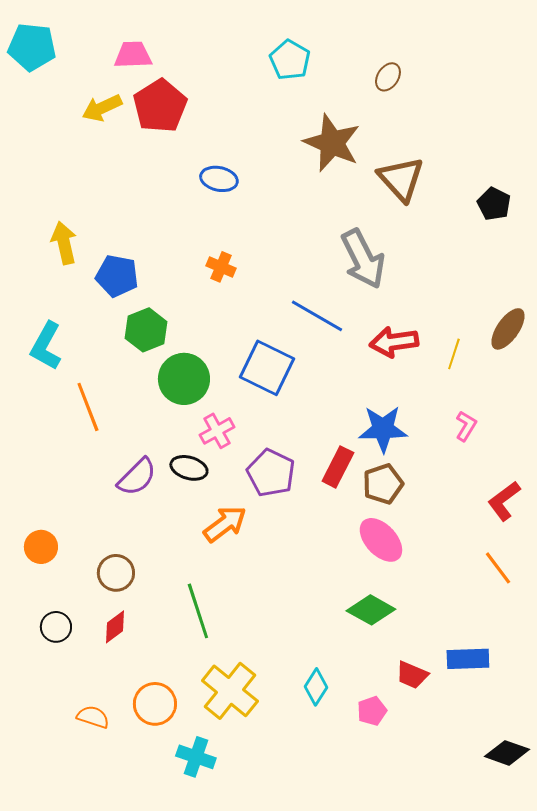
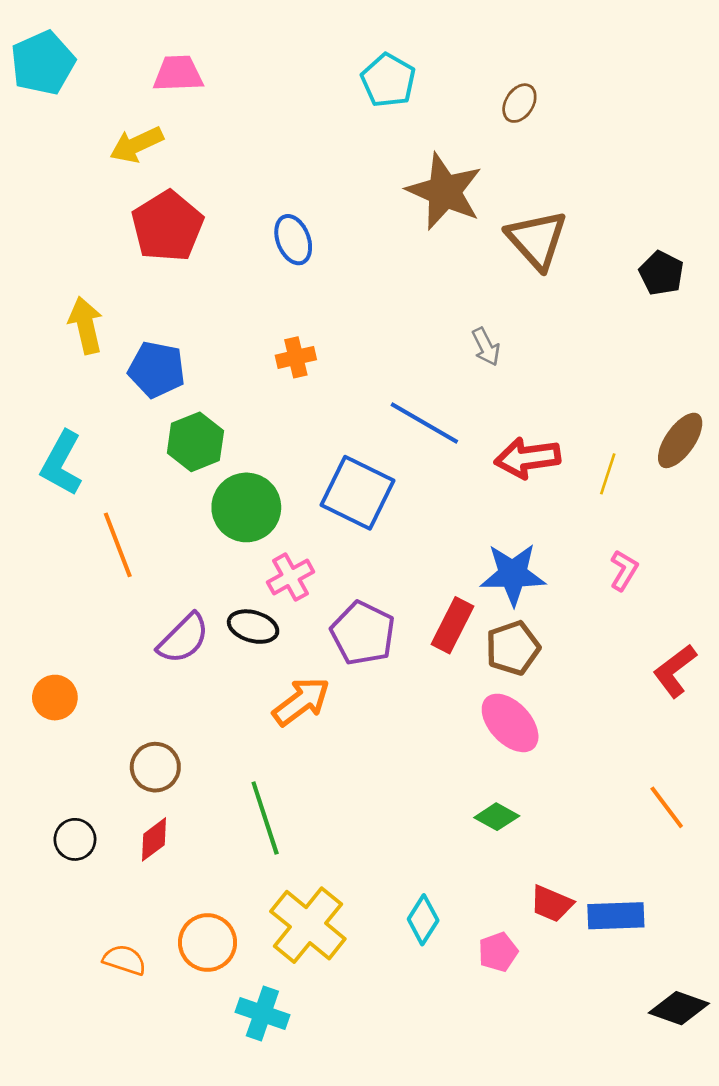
cyan pentagon: (32, 47) -> (43, 63), turned -30
red pentagon: (160, 106) -> (167, 226), moved
blue ellipse: (219, 179) -> (293, 240), turned 57
gray arrow: (363, 259) -> (486, 347), size x0.5
orange cross: (221, 267) -> (296, 357), turned -36
orange circle: (41, 547) -> (55, 698), moved
orange line: (498, 568) -> (667, 807), moved
green diamond: (371, 610) -> (497, 817), size x0.7
blue rectangle: (468, 659) -> (616, 916), moved

